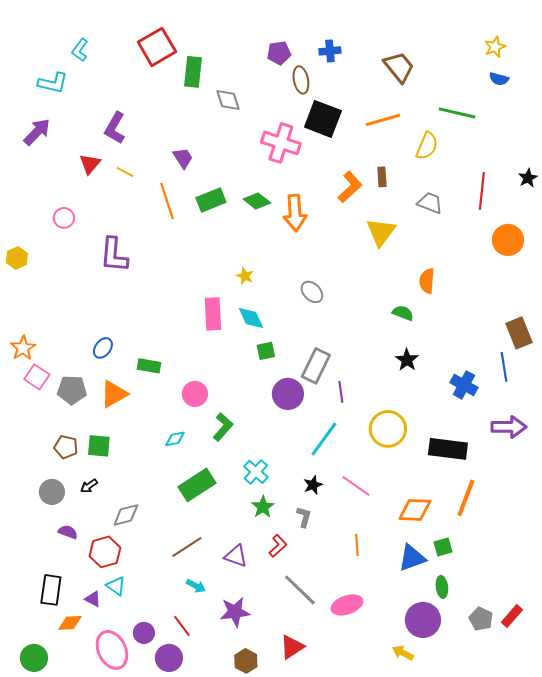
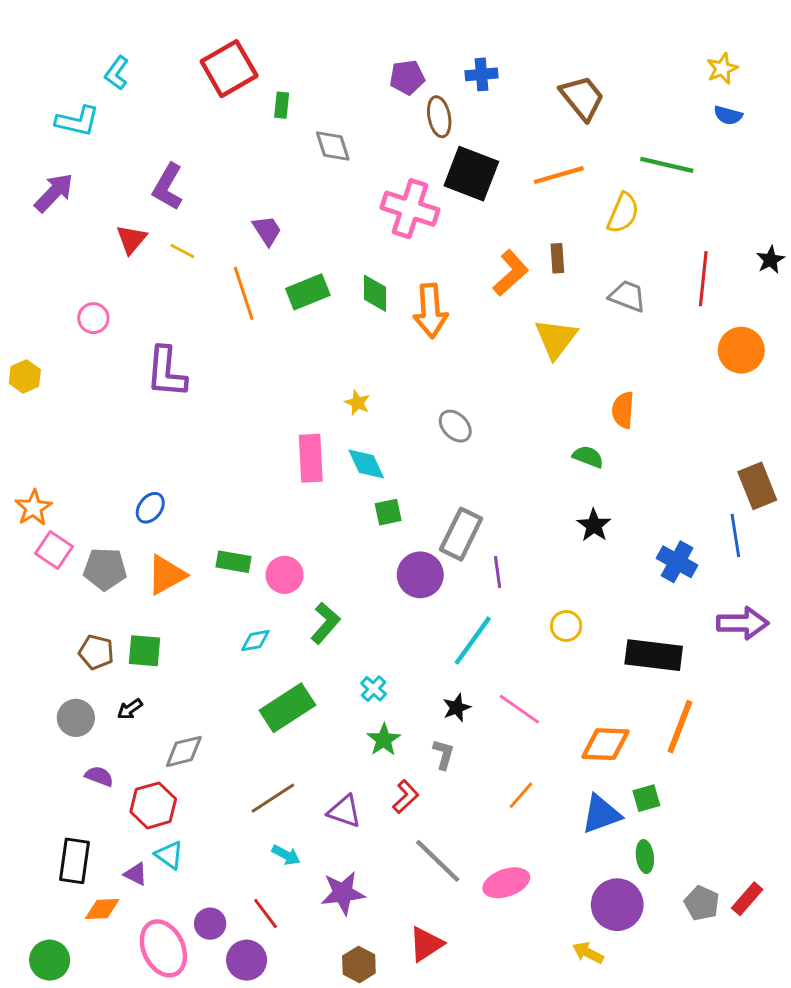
green rectangle: (193, 72) -> (282, 105), size x0.6
green diamond: (257, 201) -> (375, 293), turned 52
green rectangle: (149, 366) -> (233, 562), moved
yellow circle: (388, 429) -> (566, 626), size x0.6
cyan cross: (256, 472) -> (374, 689), size x0.7
orange line: (357, 545) -> (521, 795), turned 45

